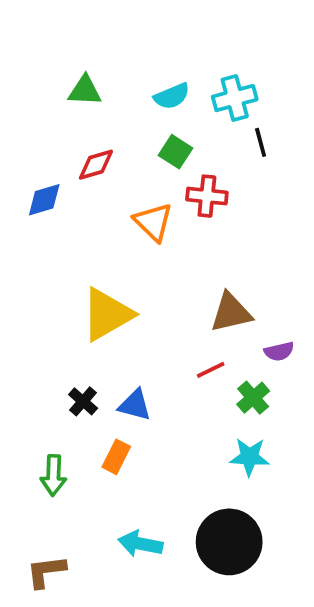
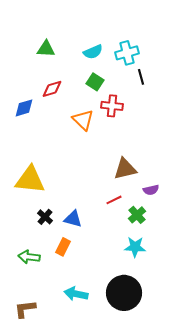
yellow triangle: (107, 314) -> (30, 180), moved, turned 36
green arrow: (53, 475) -> (29, 257), turned 95

